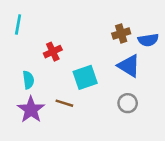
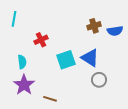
blue triangle: (129, 66) -> (90, 58), moved
brown line: (64, 103) -> (50, 99), moved

